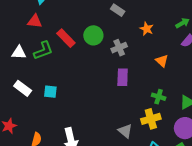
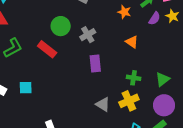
orange star: (147, 29) -> (124, 12), moved
red rectangle: (66, 38) -> (47, 49), moved
gray triangle: (125, 131) -> (103, 104), moved

